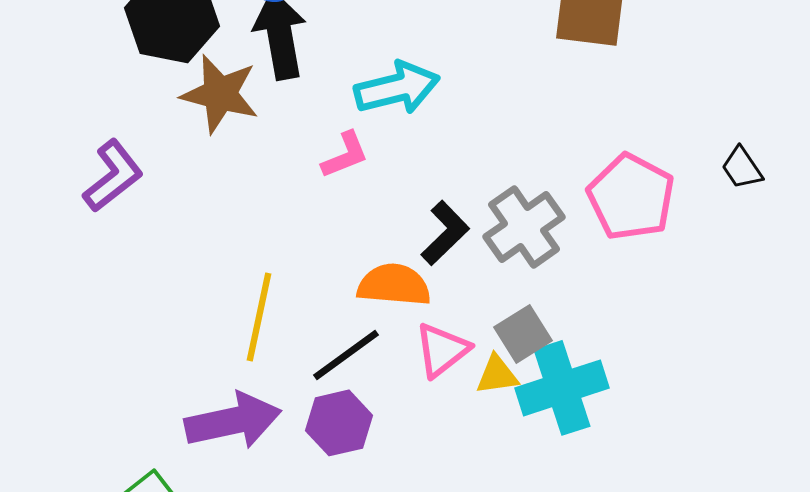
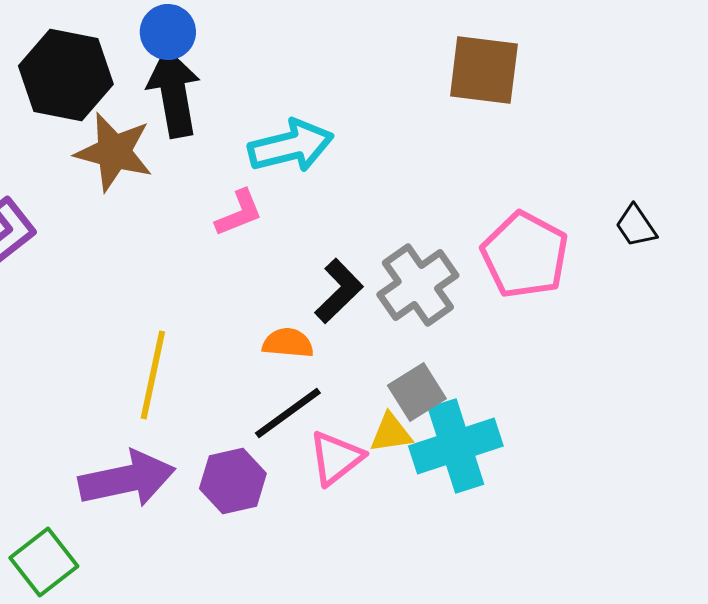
orange semicircle: (394, 285) -> (288, 343), size x0.7
pink triangle: (442, 350) -> (336, 458), moved
black line: (346, 355) -> (288, 413), moved

